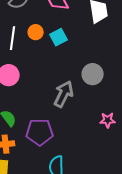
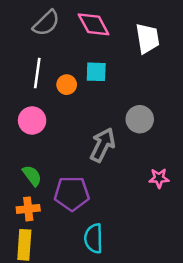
orange circle: (36, 32) -> (67, 85), moved
cyan square: (59, 37) -> (96, 72), turned 30

